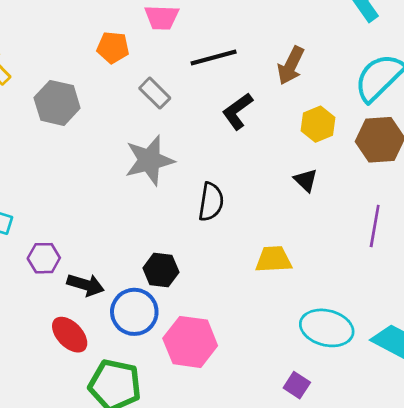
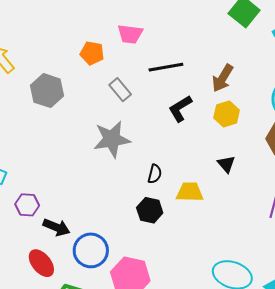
yellow hexagon: (318, 124) -> (227, 114), moved
black semicircle: (211, 202) -> (155, 174), size x0.7
yellow trapezoid: (273, 259) -> (190, 192), moved
black hexagon: (161, 270) -> (150, 210), moved

